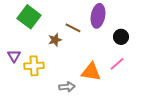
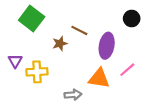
purple ellipse: (98, 16) -> (107, 46), moved
black circle: (121, 37) -> (132, 19), moved

